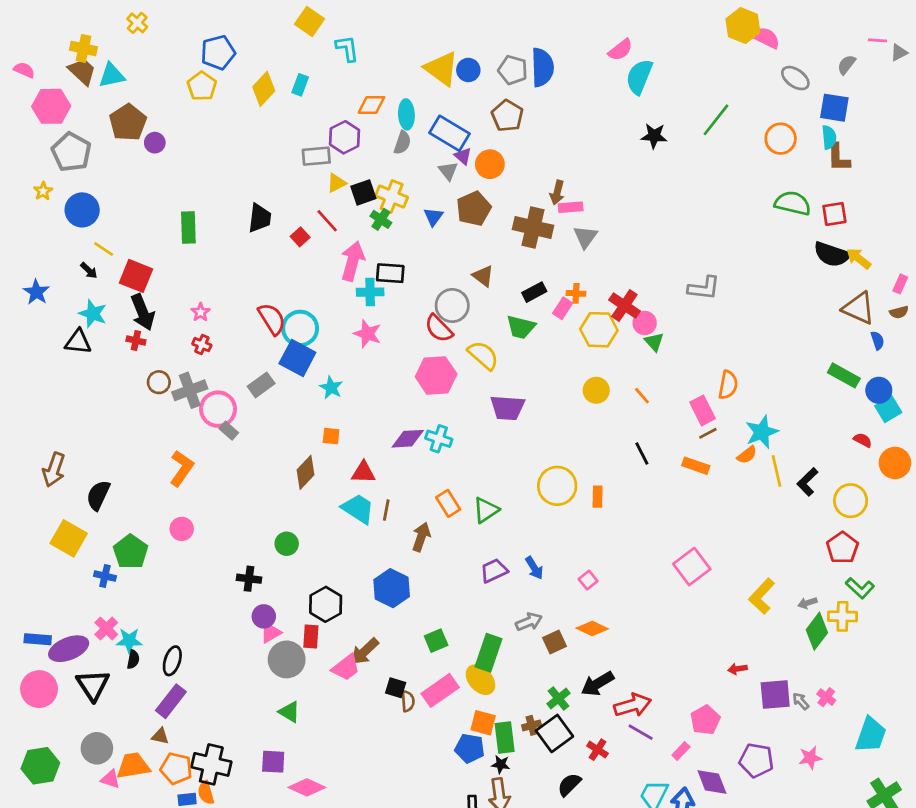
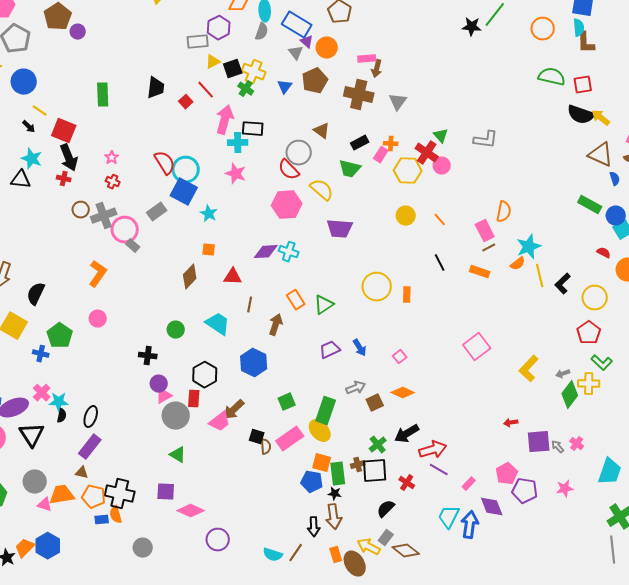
black star: (654, 136) -> (472, 27), moved
pink rectangle: (571, 207) -> (367, 59), moved
green triangle: (654, 342) -> (441, 136), moved
cyan trapezoid: (358, 509) -> (218, 324), moved
pink pentagon: (705, 720) -> (507, 474), moved
black square: (554, 733) -> (375, 471), turned 32

